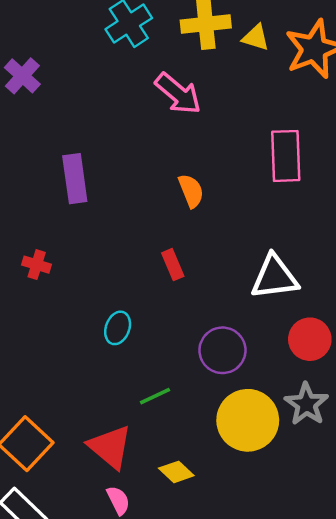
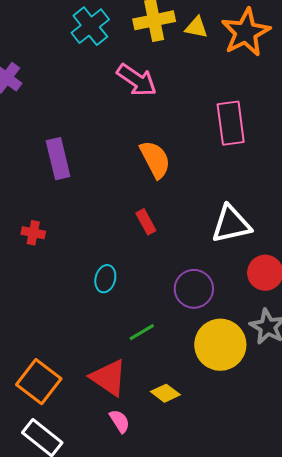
orange semicircle: (191, 191) -> (155, 159), size x1.4

